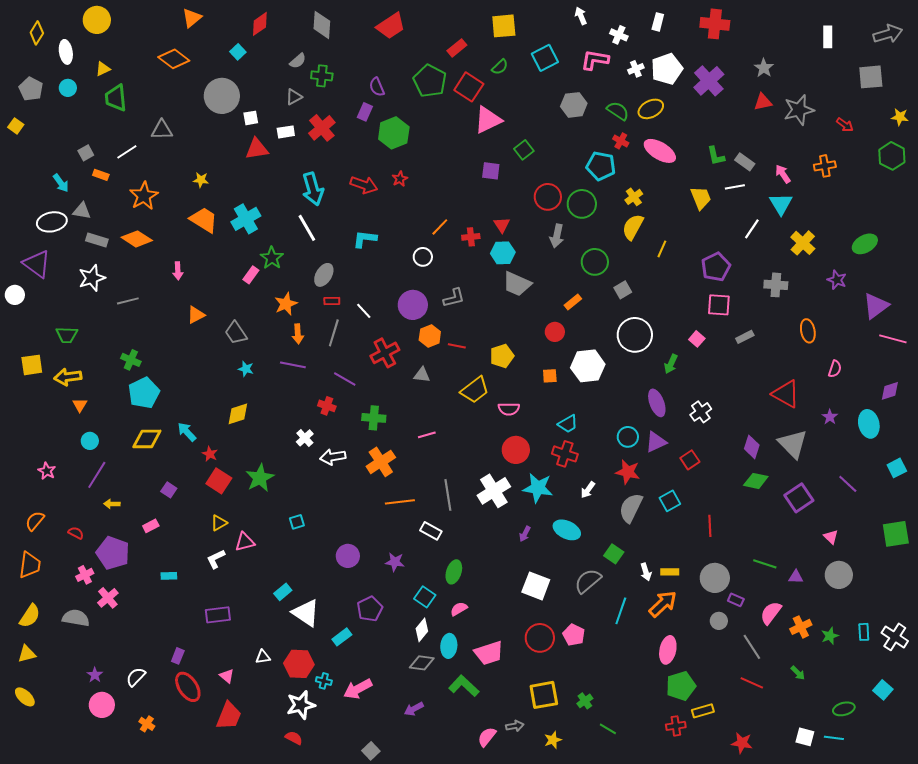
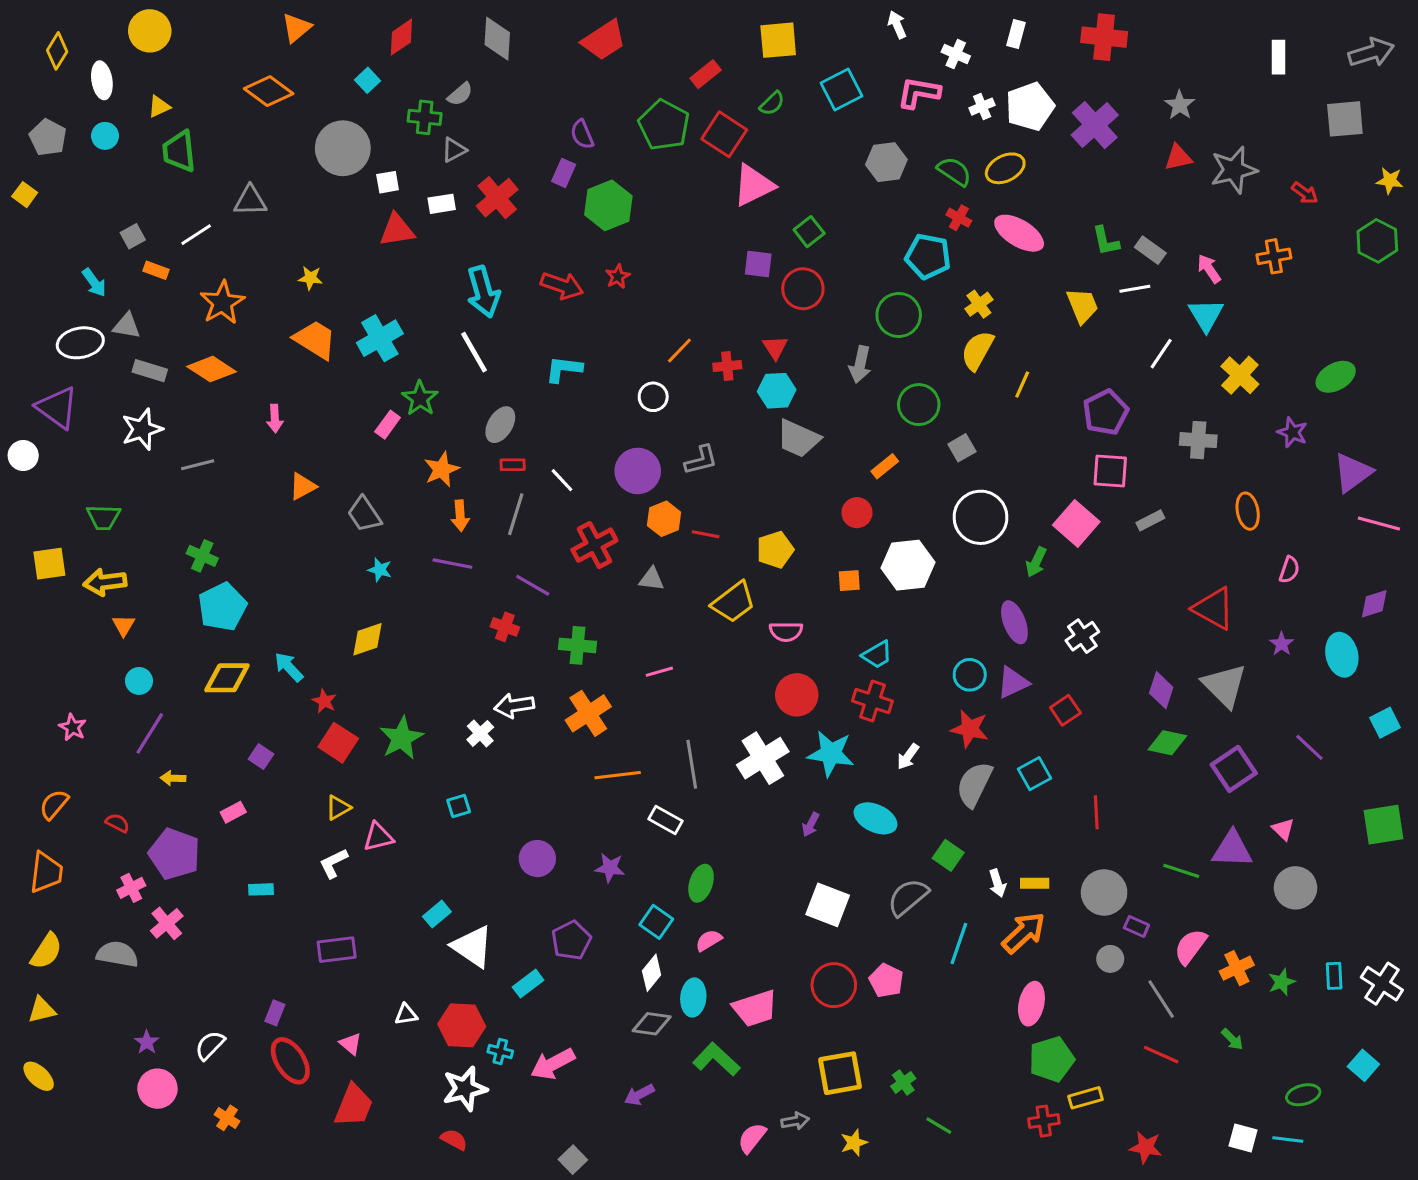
green cross: (322, 76) -> (425, 117), moved
red circle: (548, 197) -> (803, 289), moved
pink square: (697, 339) -> (1076, 523), size x1.8
white cross: (305, 438) -> (480, 733), moved
purple triangle: (796, 577) -> (1232, 849), moved, size x1.8

